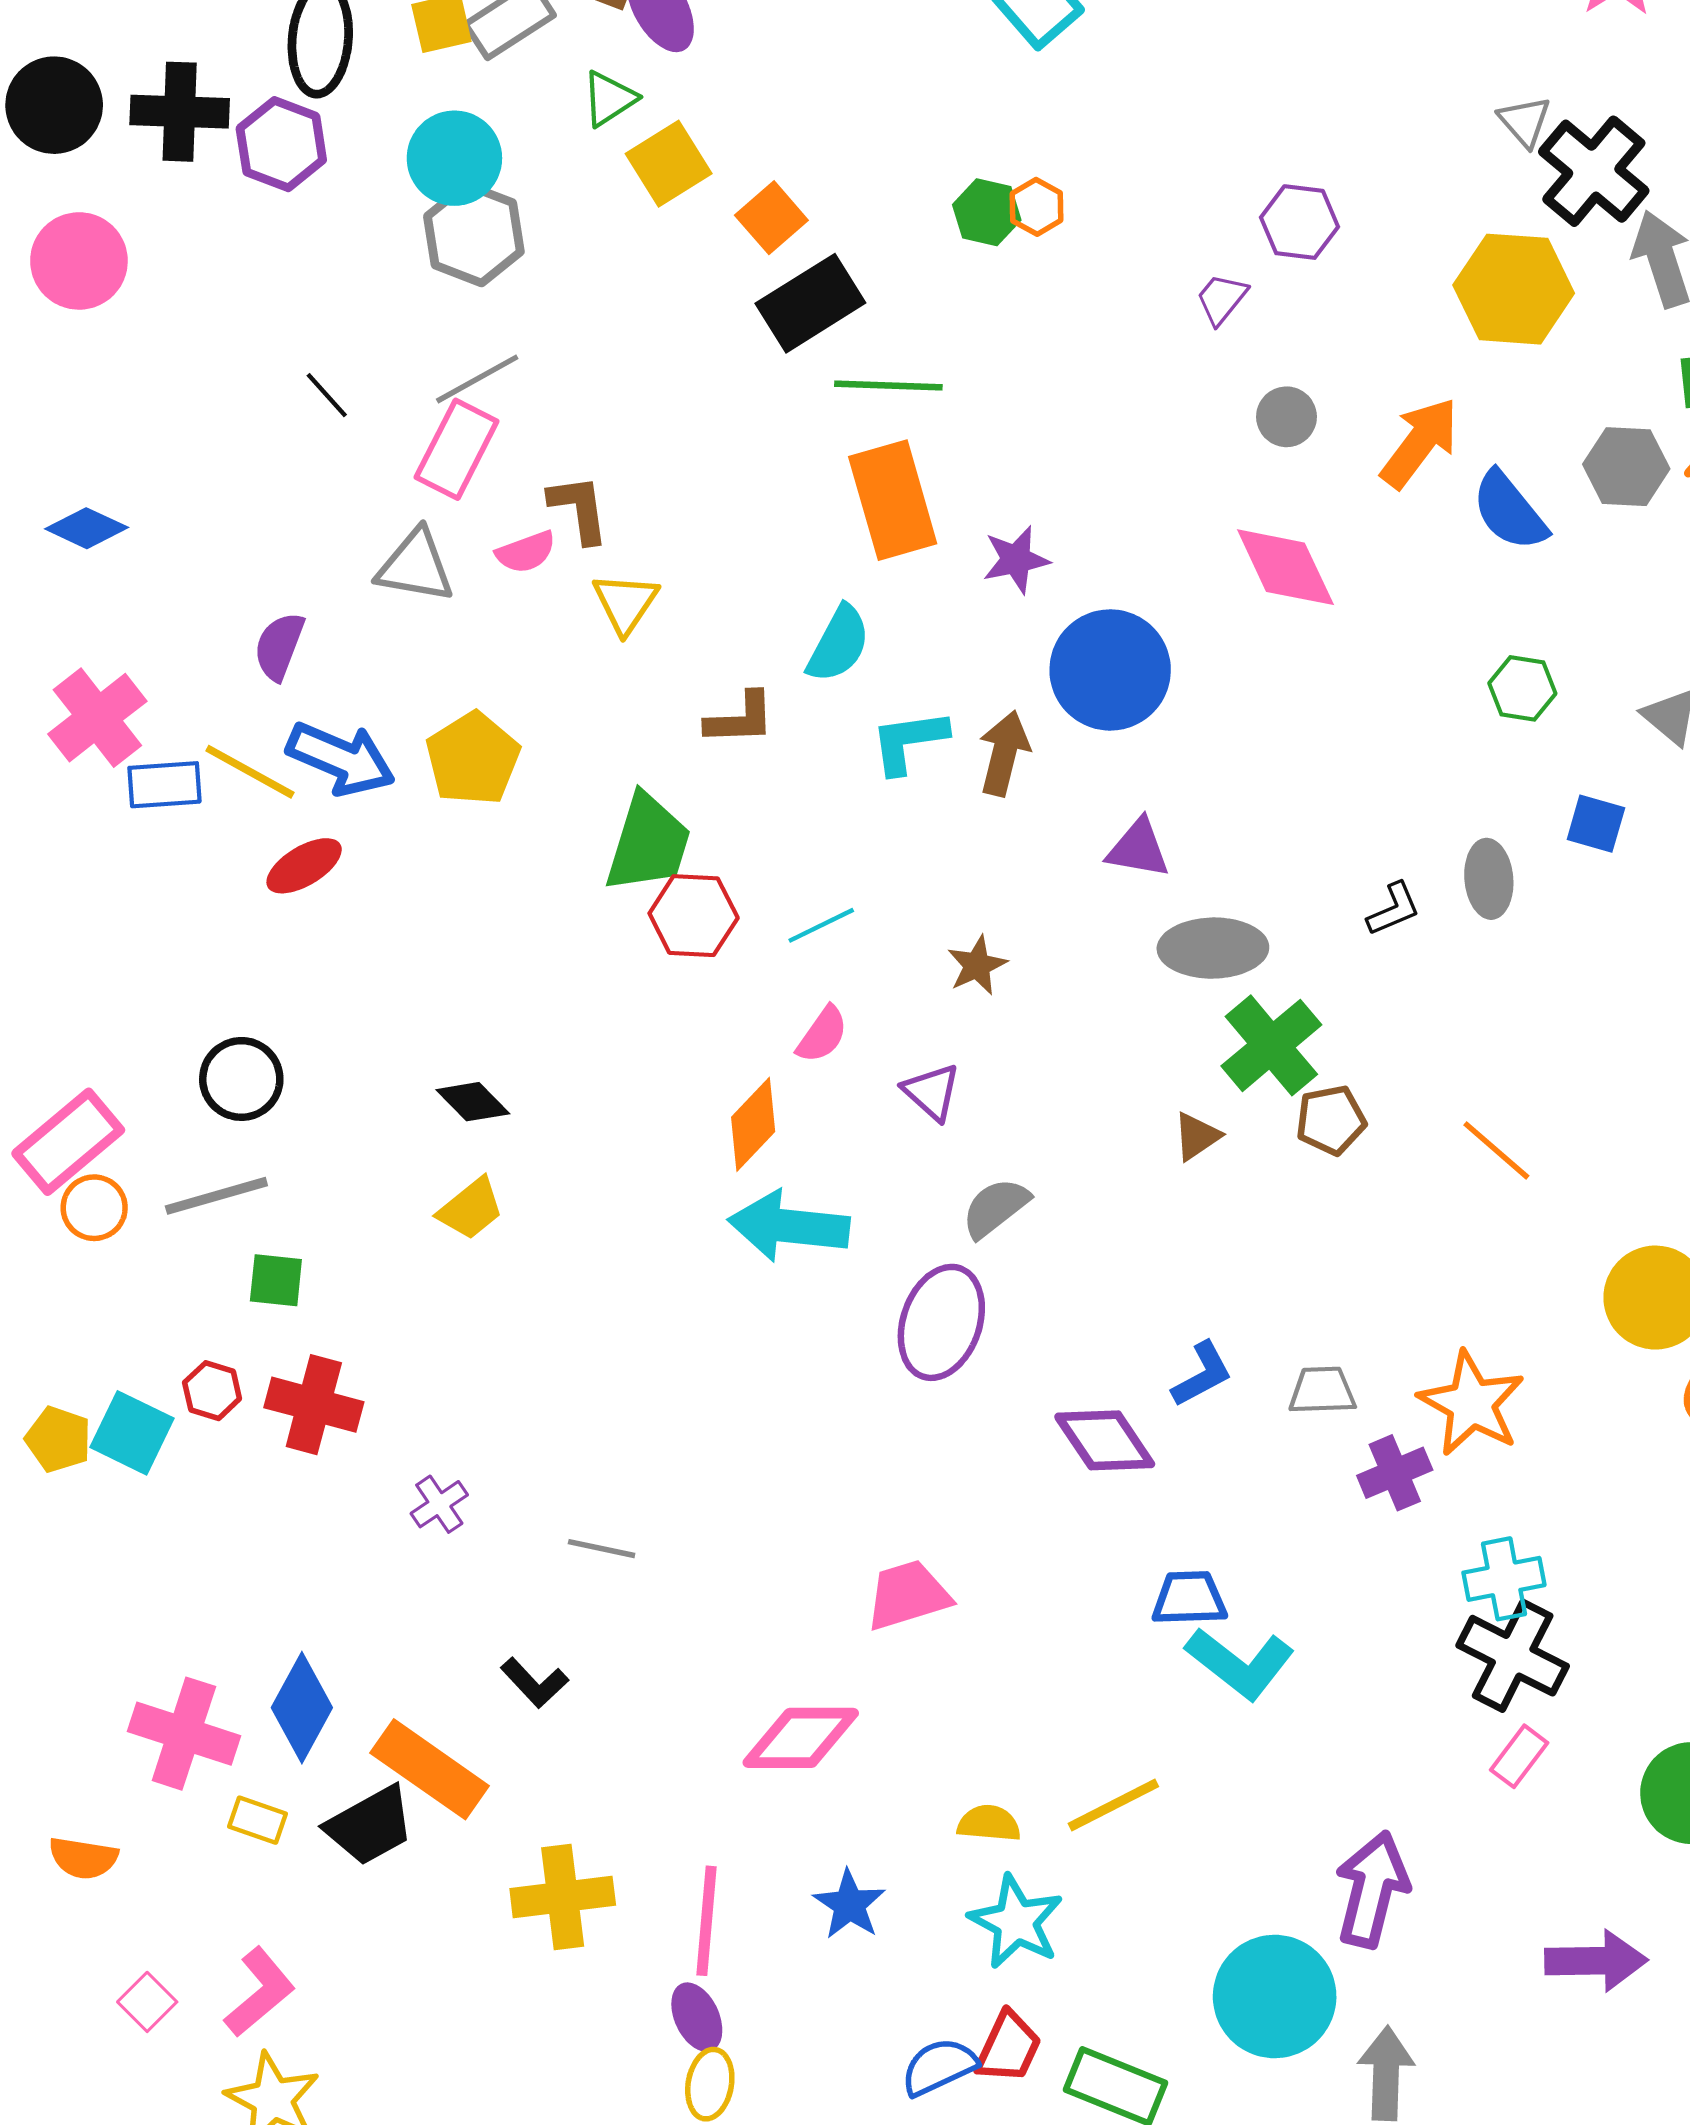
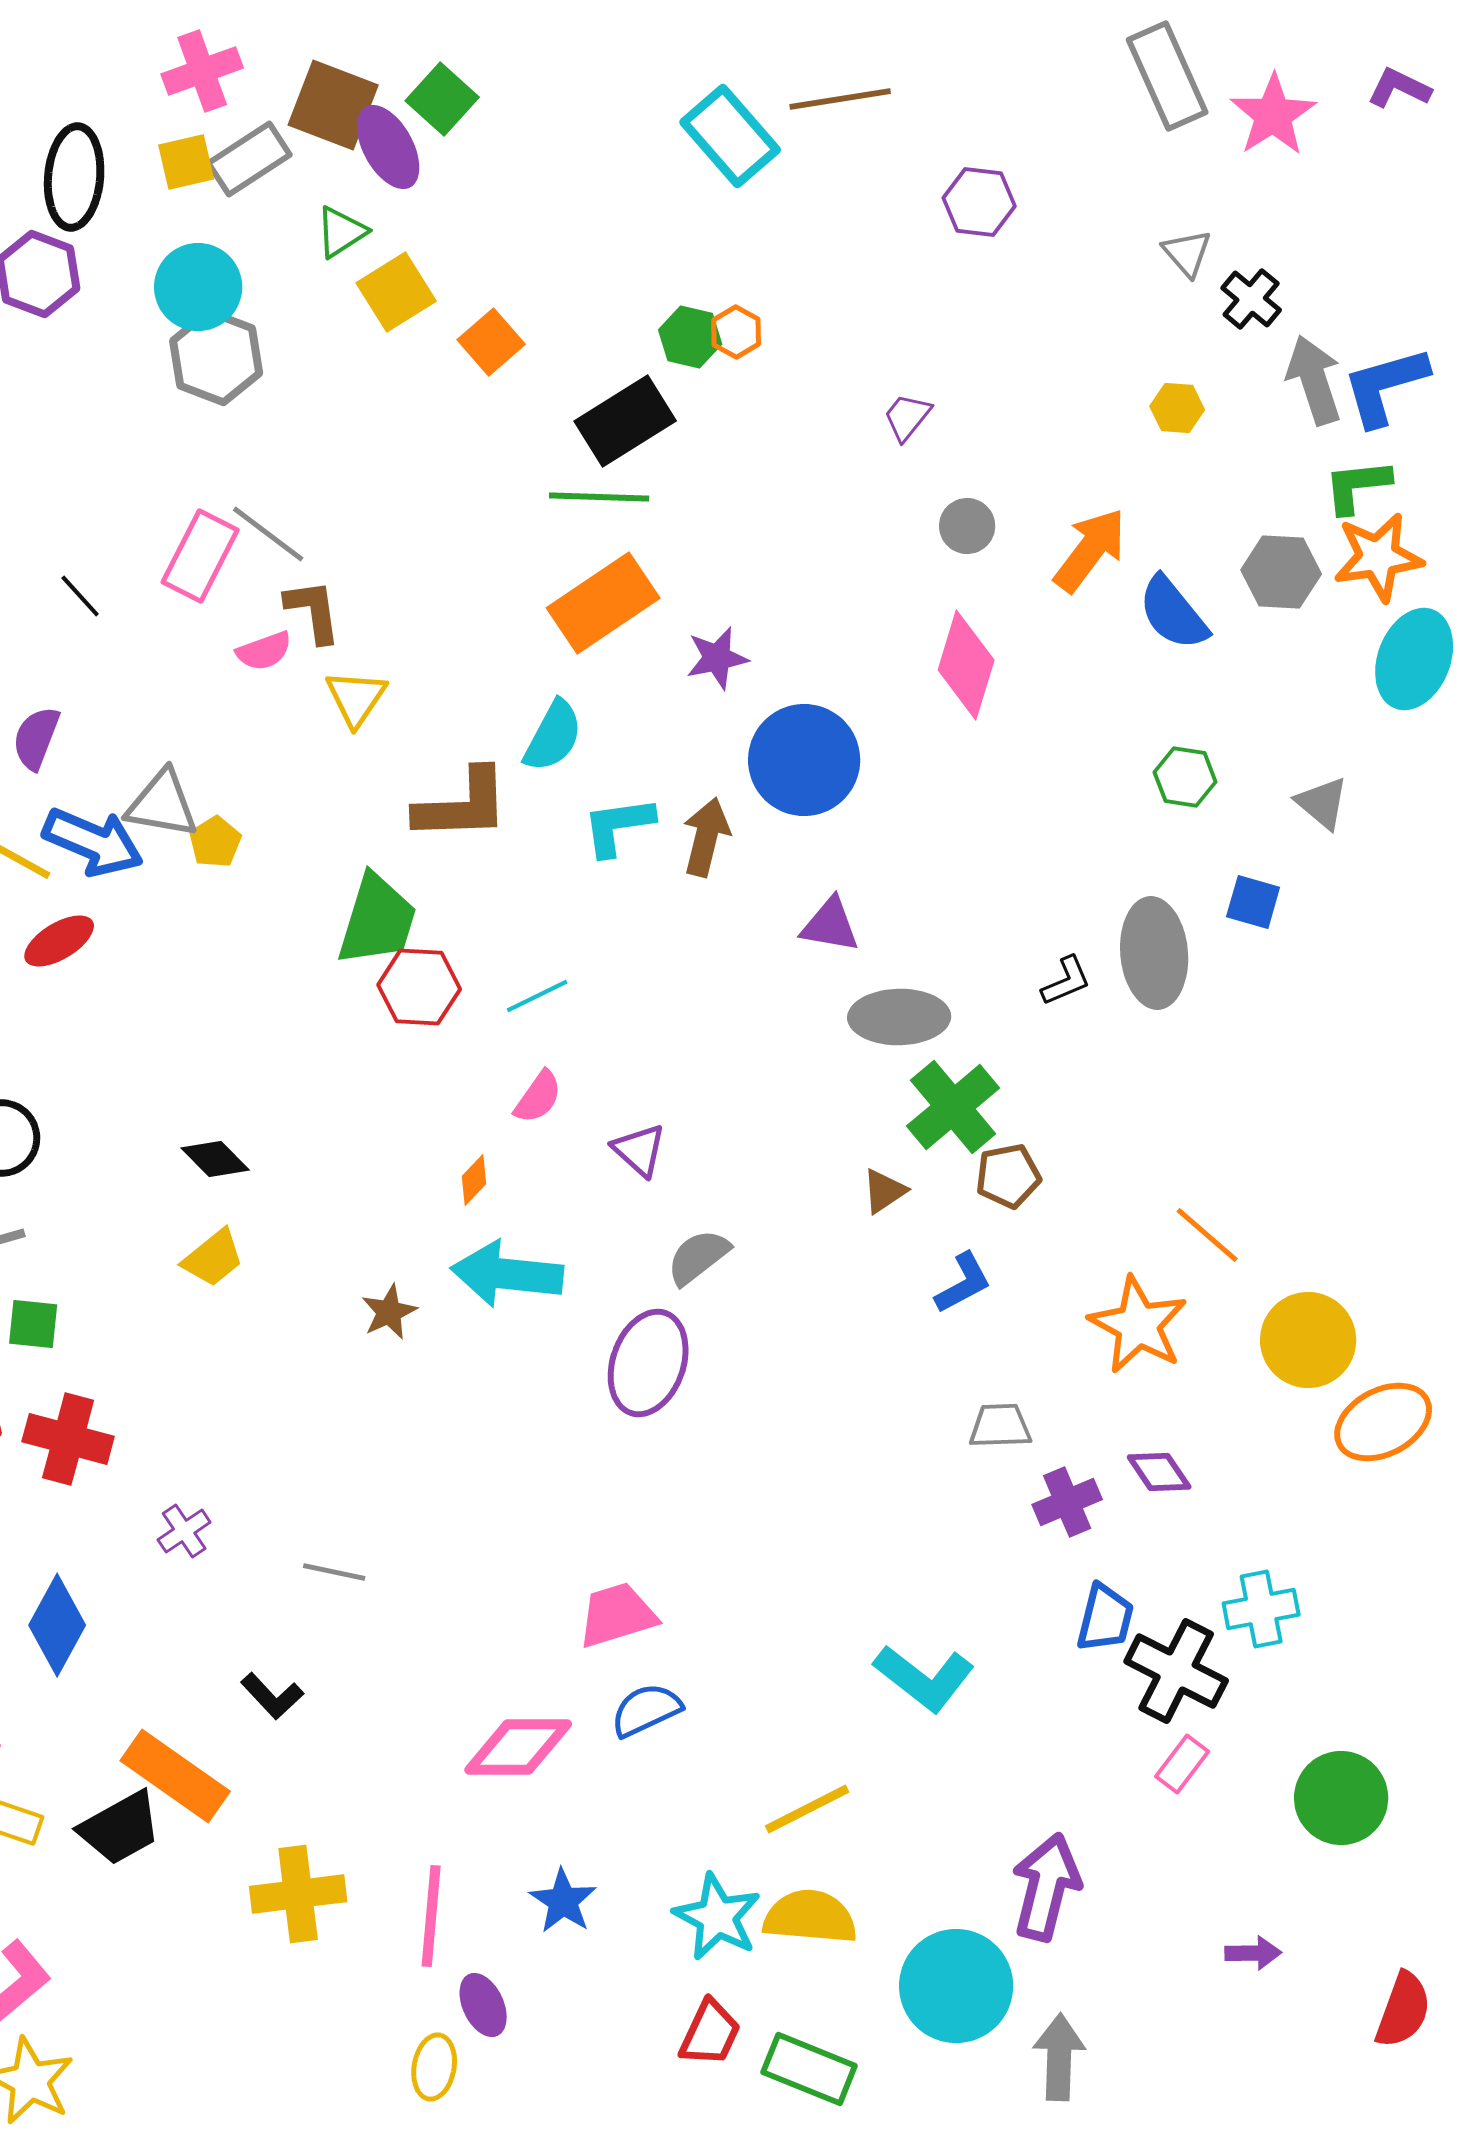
black cross: (1594, 171) -> (1251, 299), size x0.6
purple hexagon: (1299, 222) -> (979, 202), moved
yellow hexagon: (1514, 289) -> (1177, 408), size x0.5
black rectangle: (810, 303) -> (625, 421), moved
gray line: (477, 379) -> (268, 534), moved, turned 66
black line: (327, 395) -> (80, 596), moved
orange rectangle: (893, 500) -> (603, 603), turned 72
gray triangle: (415, 566) -> (162, 804), moved
pink diamond: (1285, 567) -> (966, 665), turned 42
brown L-shape: (740, 719) -> (462, 805), size x1.5
yellow pentagon: (473, 759) -> (215, 842), size x0.6
gray ellipse: (1489, 879) -> (1154, 953), size x1.5
brown star: (977, 965) -> (389, 1312), moved
orange diamond: (753, 1124) -> (474, 1180), size x0.6
orange line: (1496, 1150) -> (1207, 1235), moved
blue L-shape: (1202, 1374) -> (963, 1283), moved
orange star: (1472, 1404) -> (1138, 1325), moved
purple diamond: (1105, 1440) -> (1159, 1472), moved, size x0.7
cyan cross: (1504, 1579) -> (1261, 1609), moved
blue trapezoid: (1189, 1598) -> (1105, 1618), moved, turned 106
blue diamond: (302, 1708) -> (57, 1625), moved
yellow semicircle: (989, 1823) -> (810, 1917), moved, size x1.6
purple arrow: (1596, 1961) -> (1253, 1953), size x0.6
purple ellipse: (697, 2017) -> (483, 2005), moved
blue semicircle: (939, 2067) -> (646, 1710), moved

